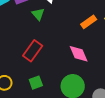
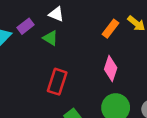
pink diamond: (79, 54) -> (111, 68), turned 60

